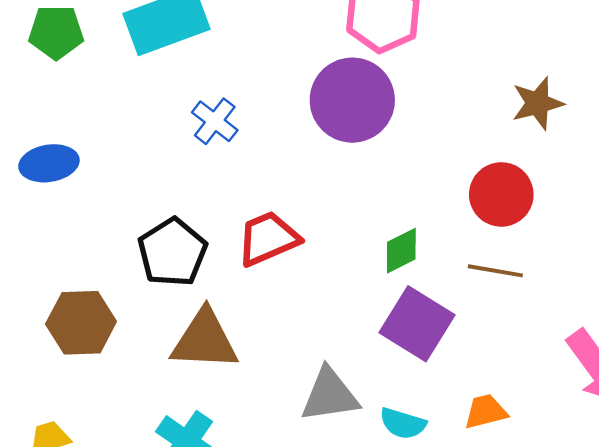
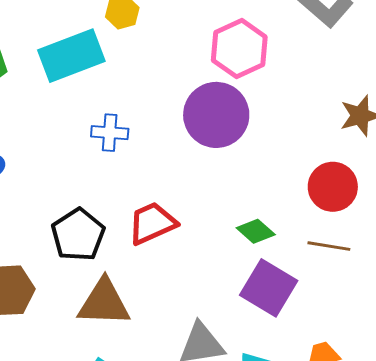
blue cross: (215, 121) -> (110, 133), turned -33
green diamond: (401, 251) -> (256, 231), turned 69

